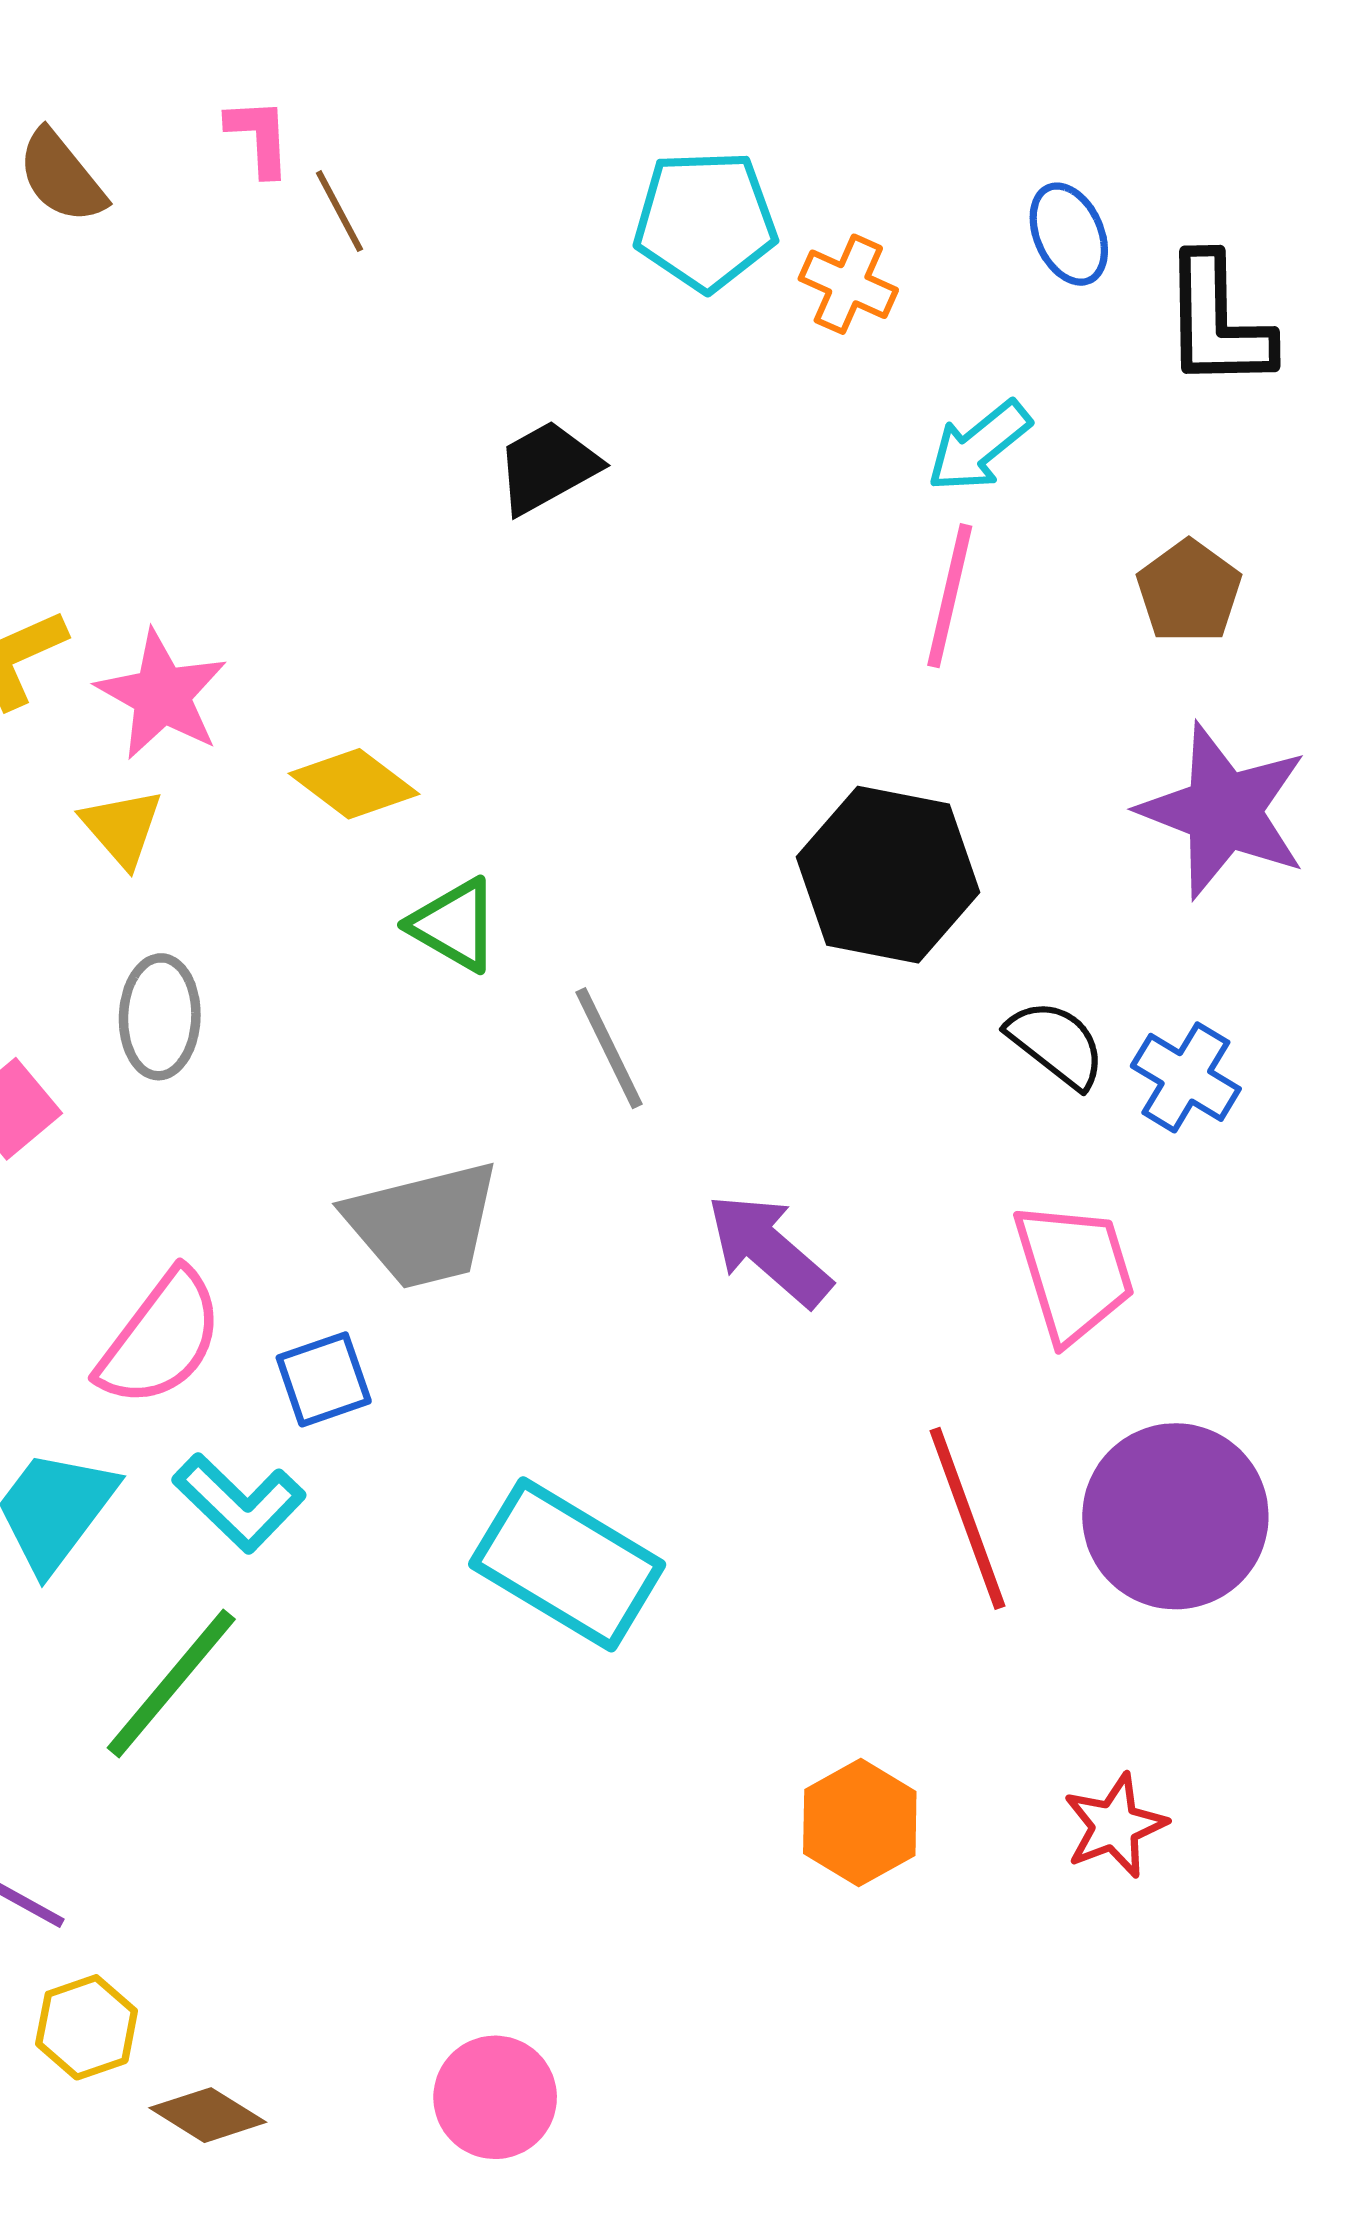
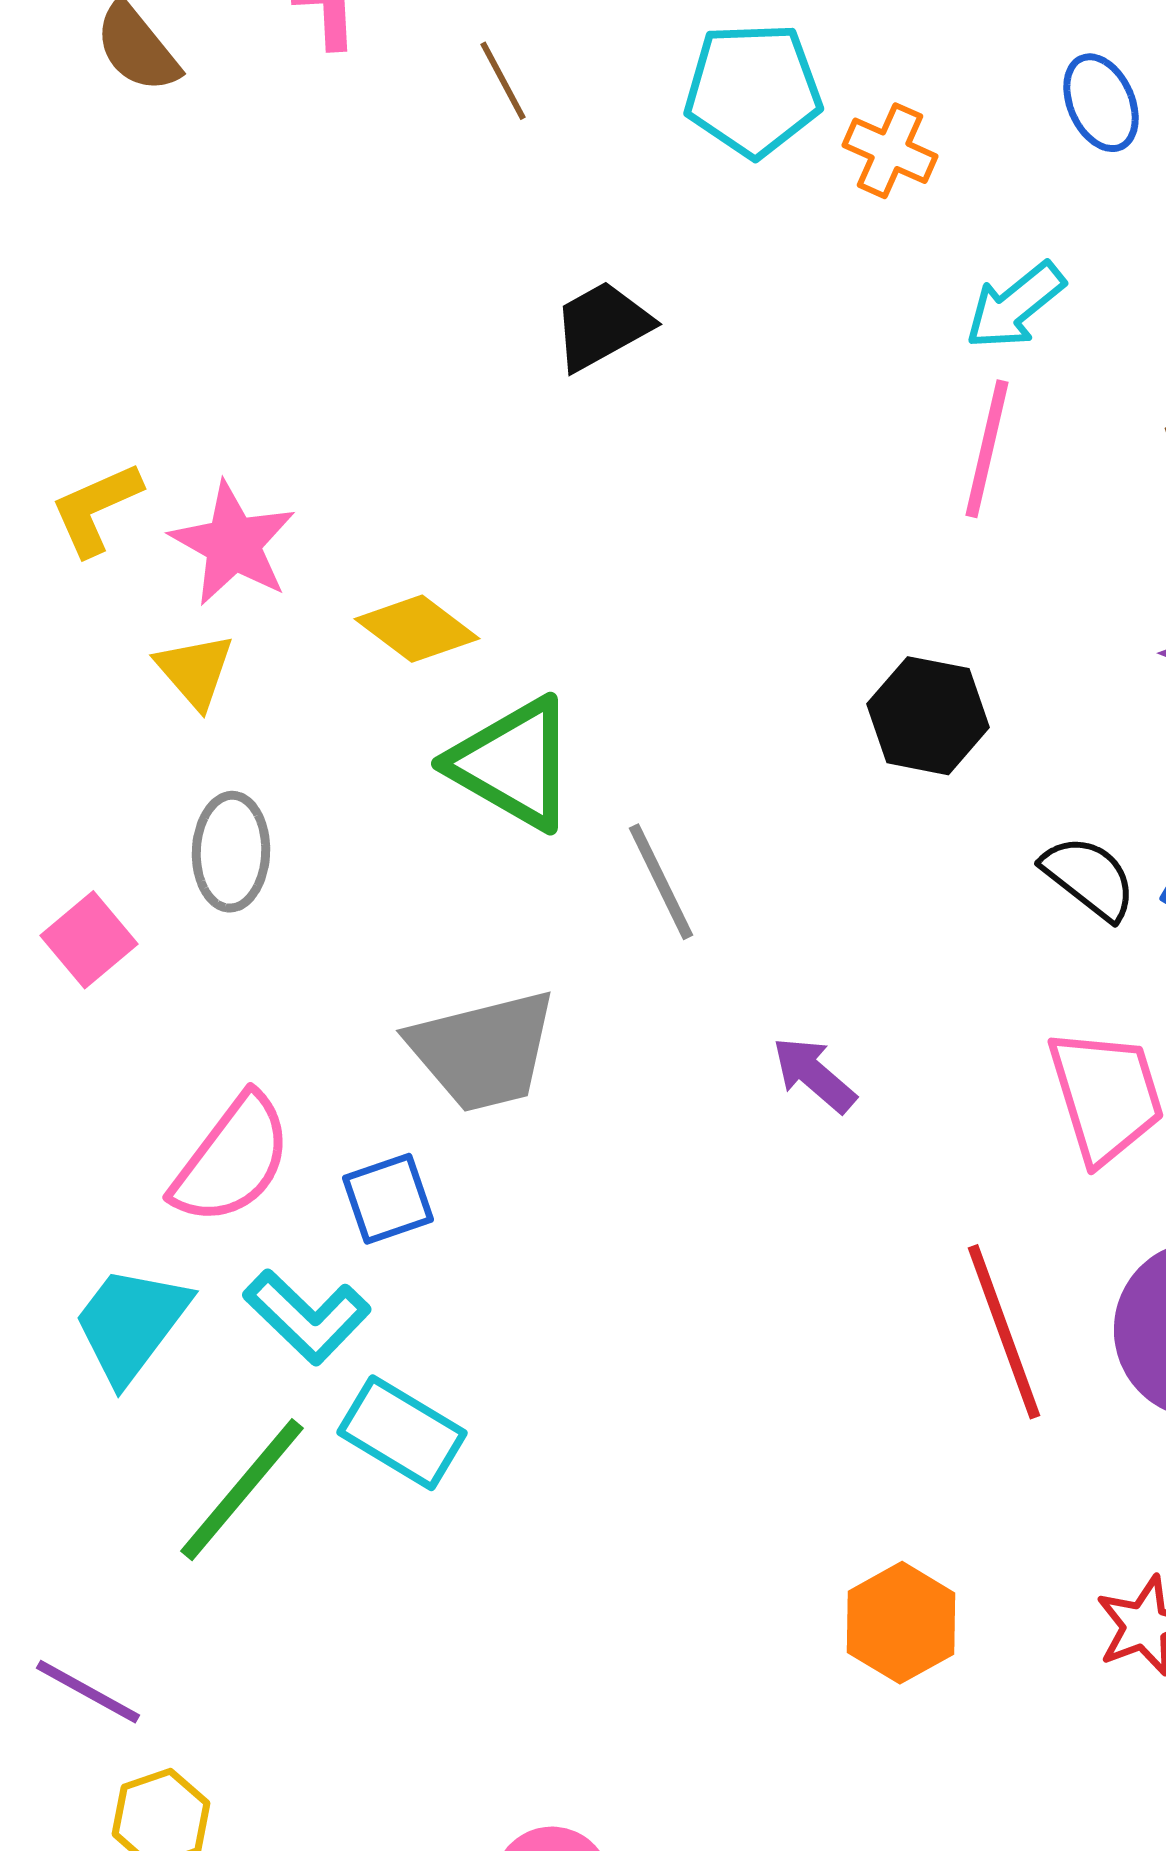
brown line: (339, 211) -> (503, 81), moved
black hexagon: (888, 875) -> (928, 716), size x0.7
green triangle: (454, 925) -> (513, 764), size x1.5
purple arrow: (769, 1250) -> (814, 1075), size x0.7
cyan rectangle: (567, 1564) -> (402, 1433), moved, size x0.7

